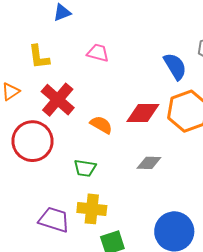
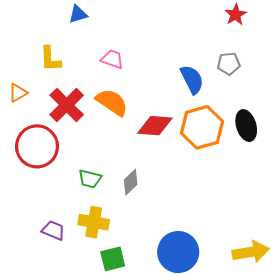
orange semicircle: (101, 125) -> (112, 102), moved, size x1.4
gray diamond: (149, 163) -> (131, 182), moved, turned -50
purple trapezoid: (54, 220) -> (53, 230), size x0.7

